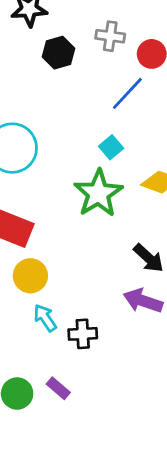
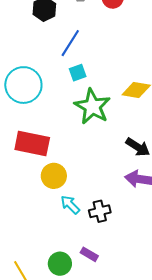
blue line: (127, 93) -> (70, 43), moved
cyan square: (111, 147) -> (78, 73), moved, turned 30

